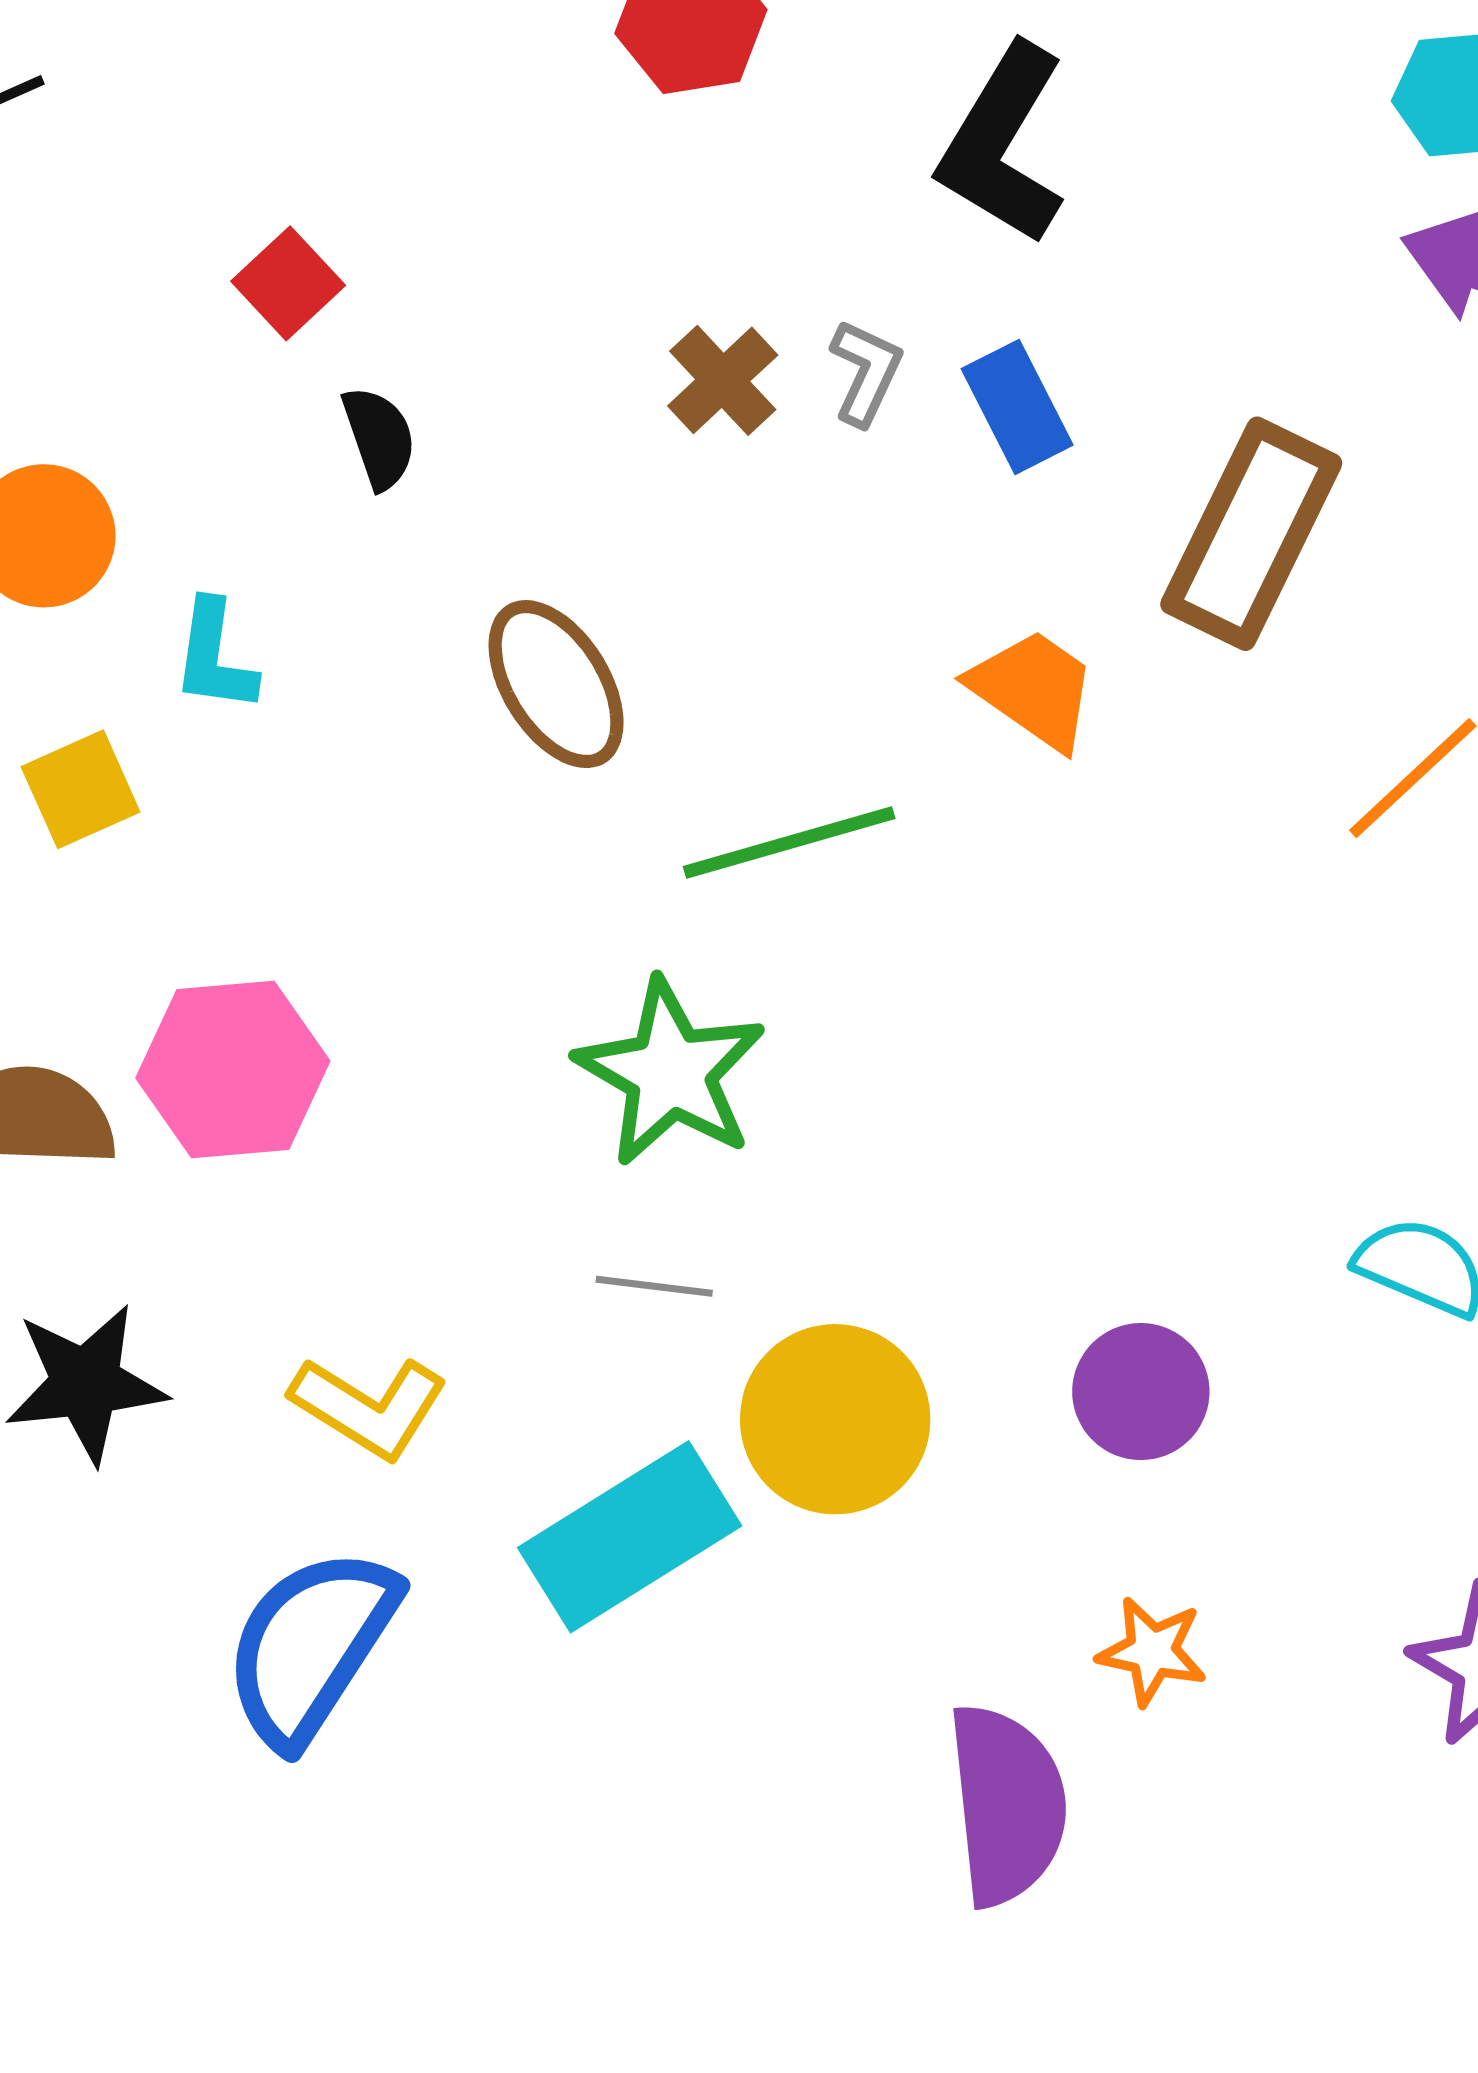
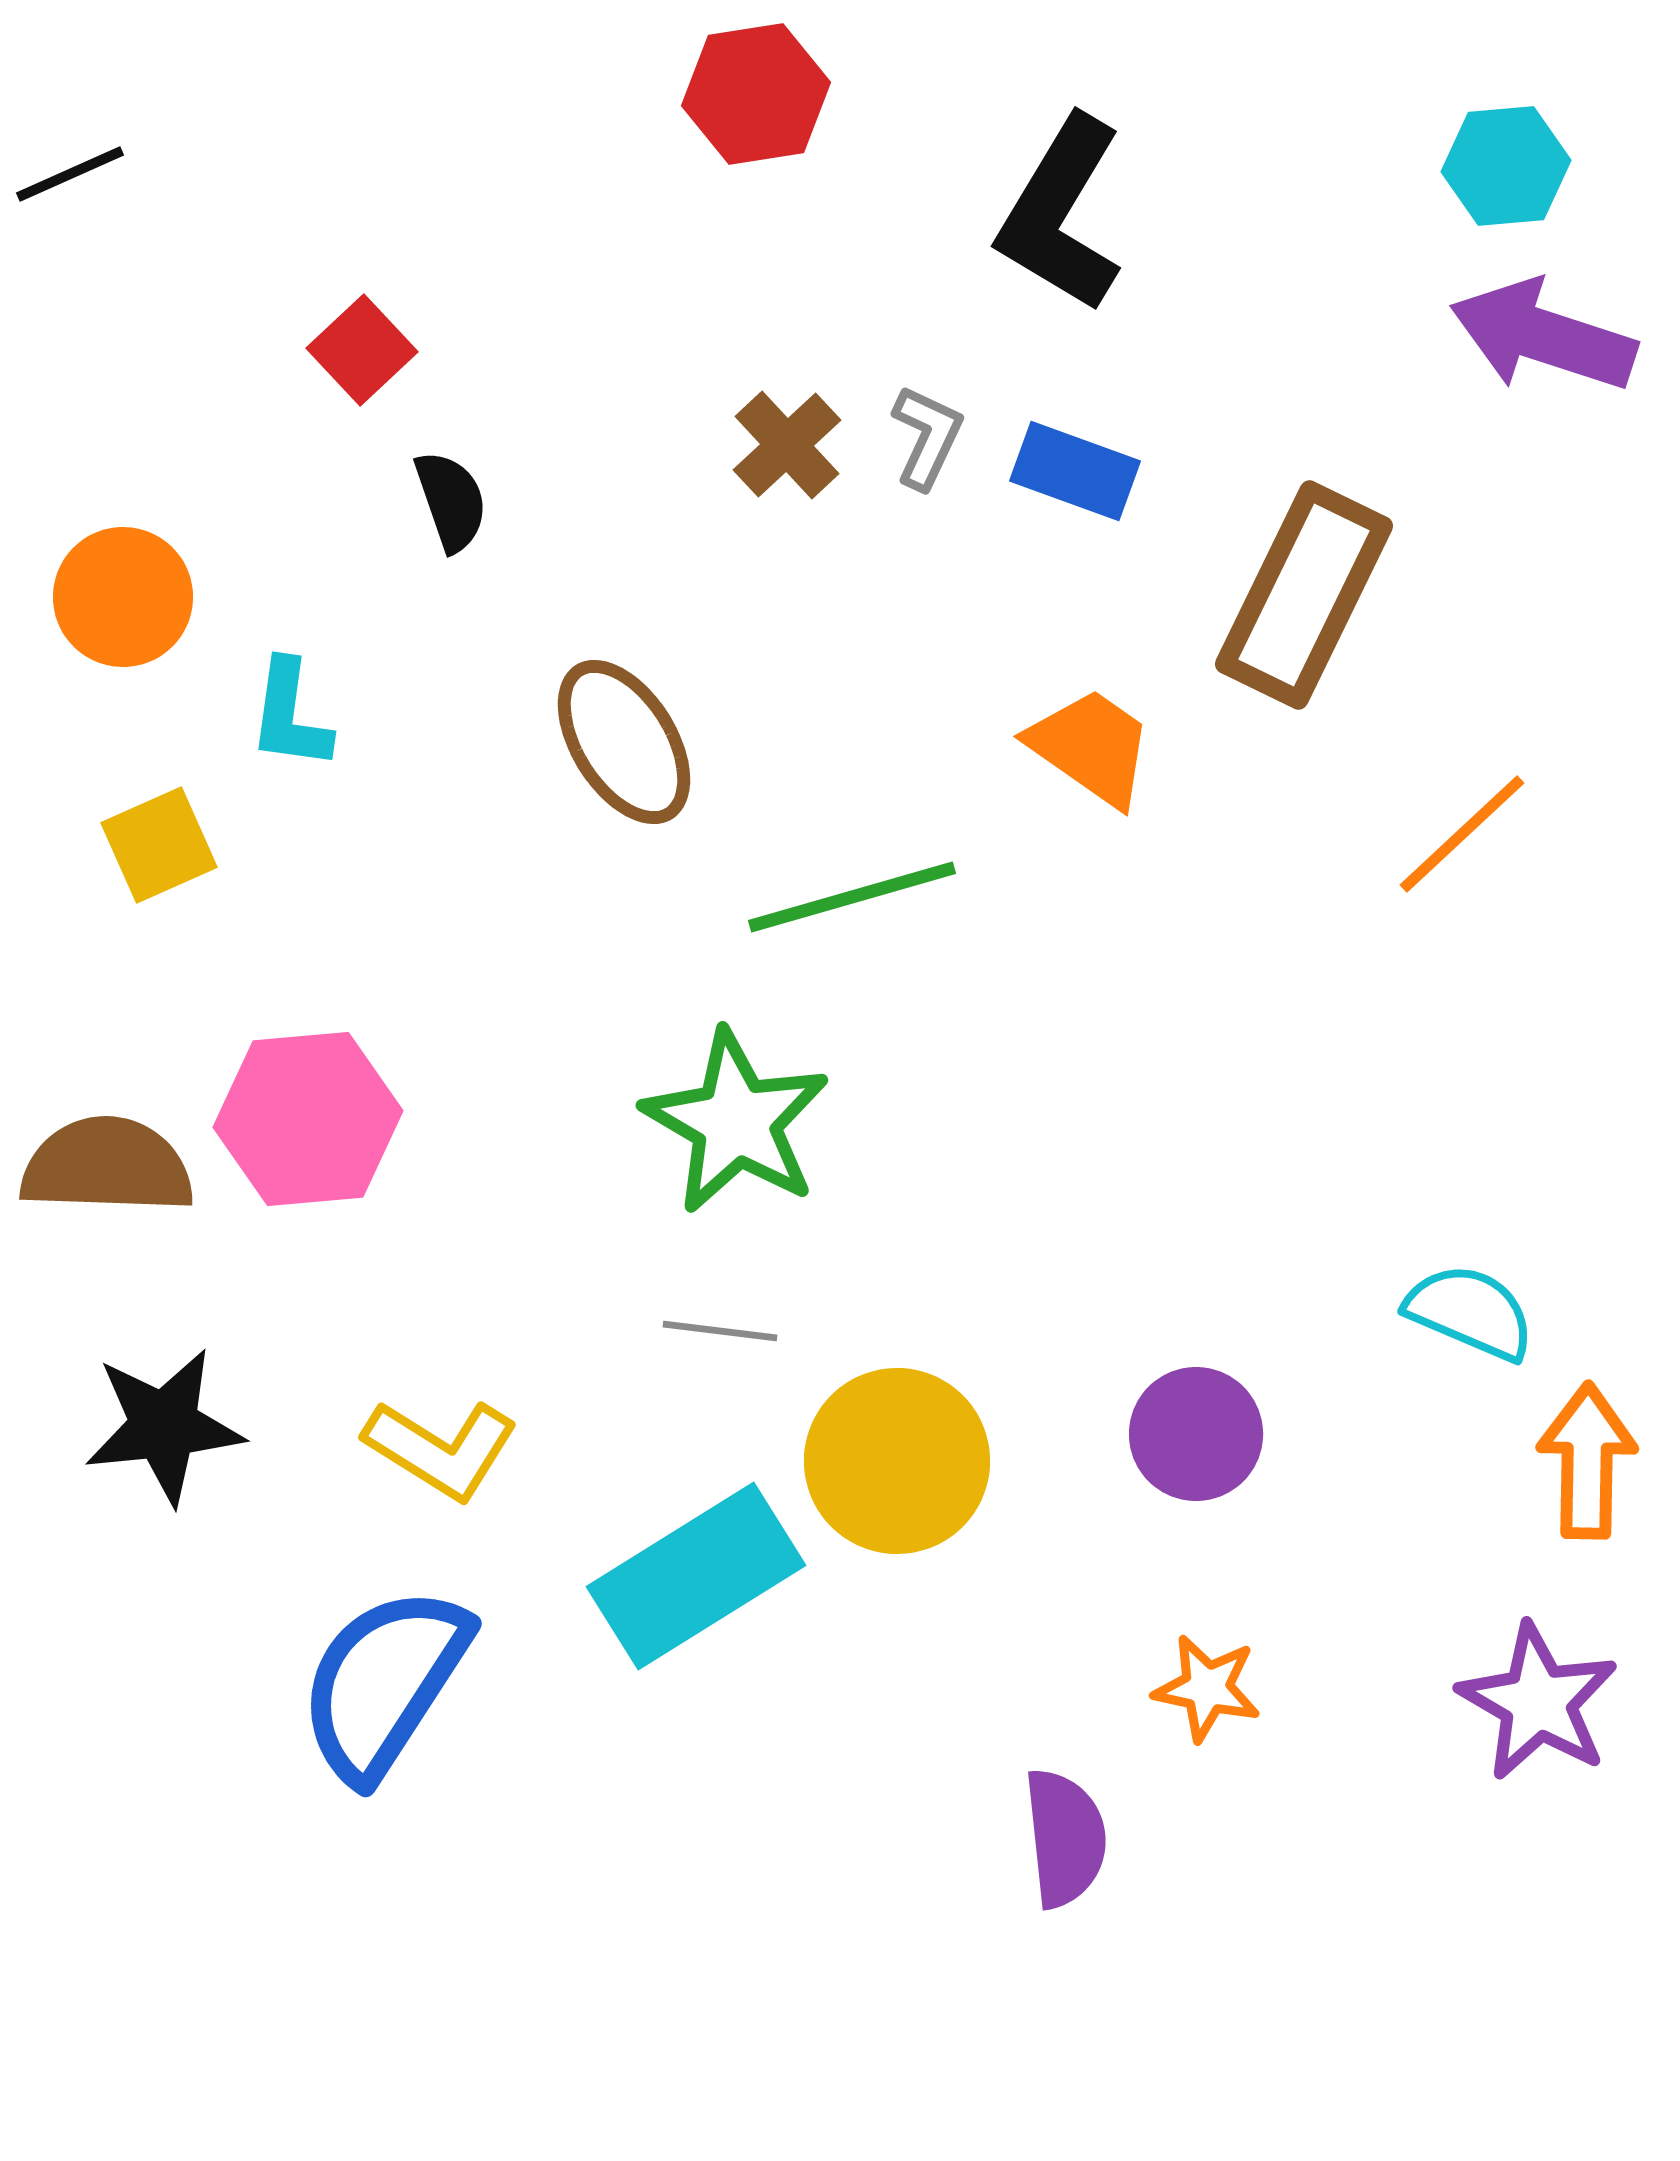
blue rectangle: (1017, 407) -> (1075, 471), turned -43
purple semicircle: (1007, 1805) -> (1065, 1838), size x0.7

